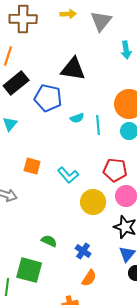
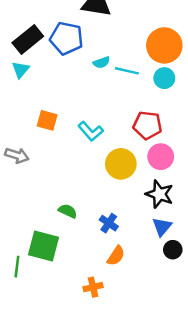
black rectangle: (16, 83) -> (28, 39), moved
cyan line: (98, 125) -> (127, 71), turned -72

